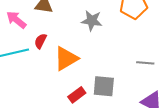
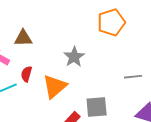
gray star: (92, 21) -> (74, 57), moved, turned -30

